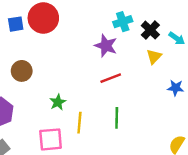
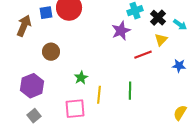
purple star: (106, 46) -> (121, 31), turned 30
red line: (111, 78) -> (143, 55), moved

